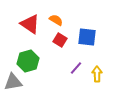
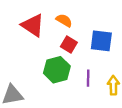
green hexagon: (28, 61) -> (57, 70), moved
purple line: (76, 68) -> (88, 78), turned -40

